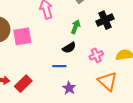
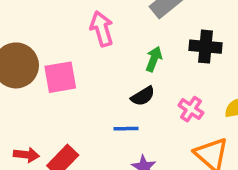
black cross: (105, 20) -> (206, 47), turned 30
pink cross: (96, 55) -> (191, 109), turned -32

